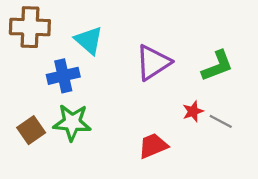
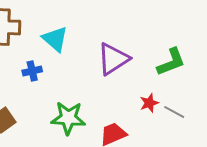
blue cross: (63, 76) -> (32, 71), size x0.7
green star: (72, 122) -> (68, 118), moved

